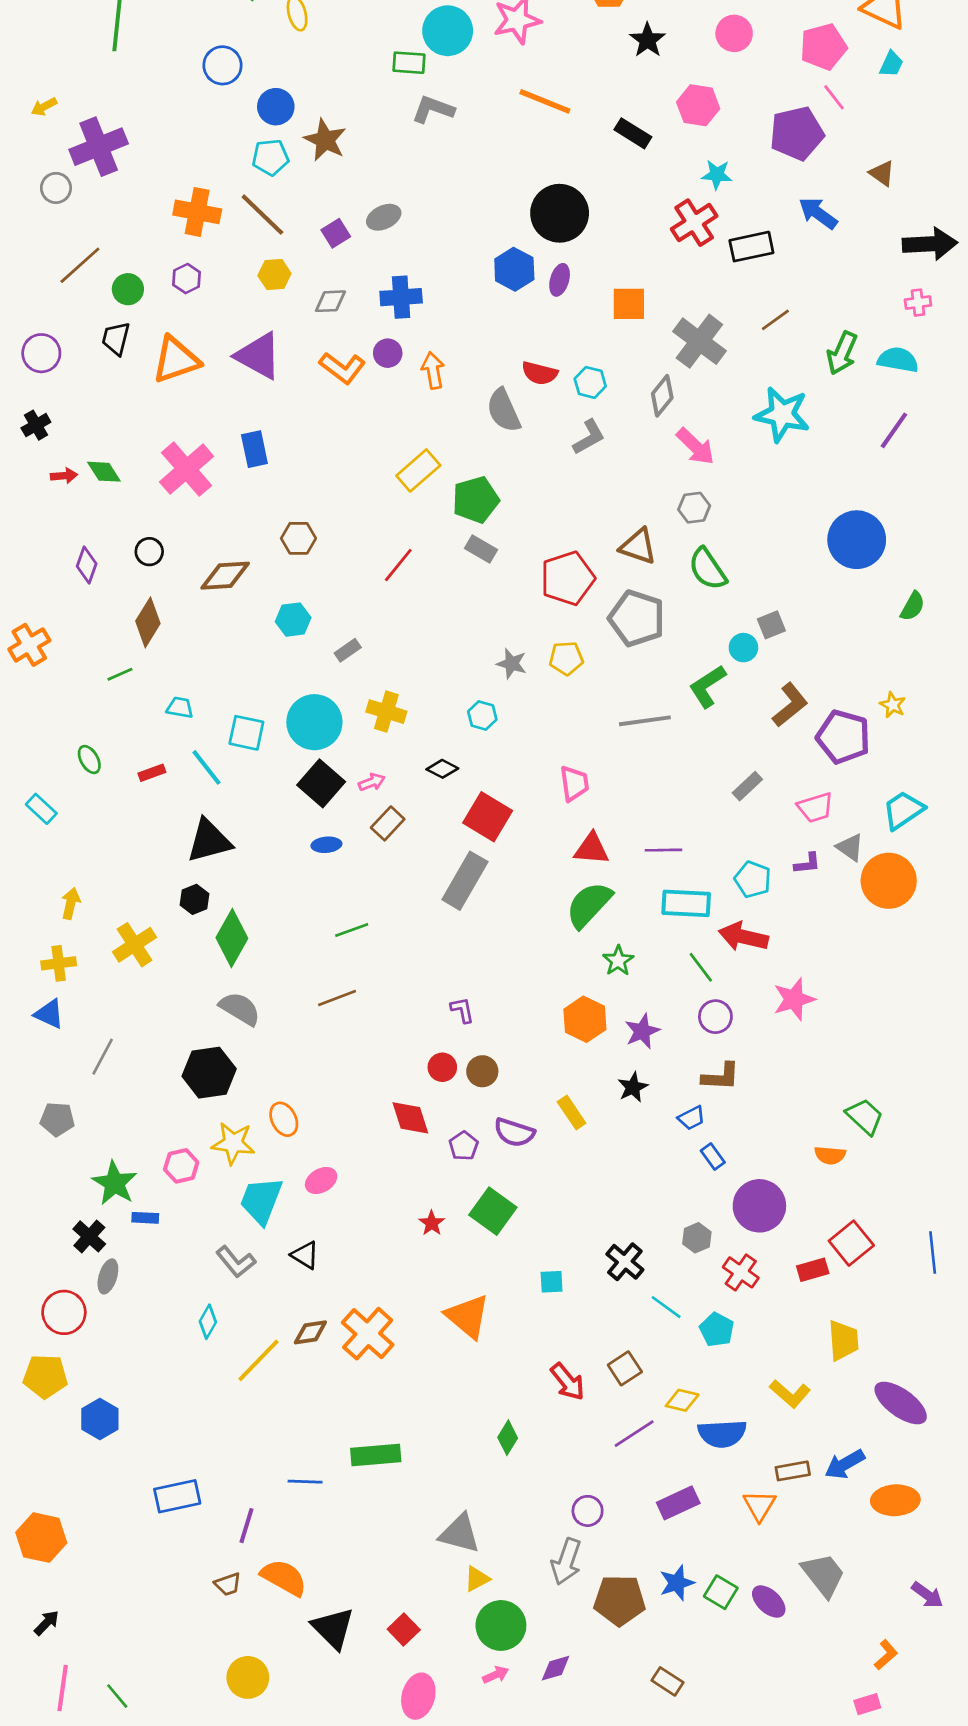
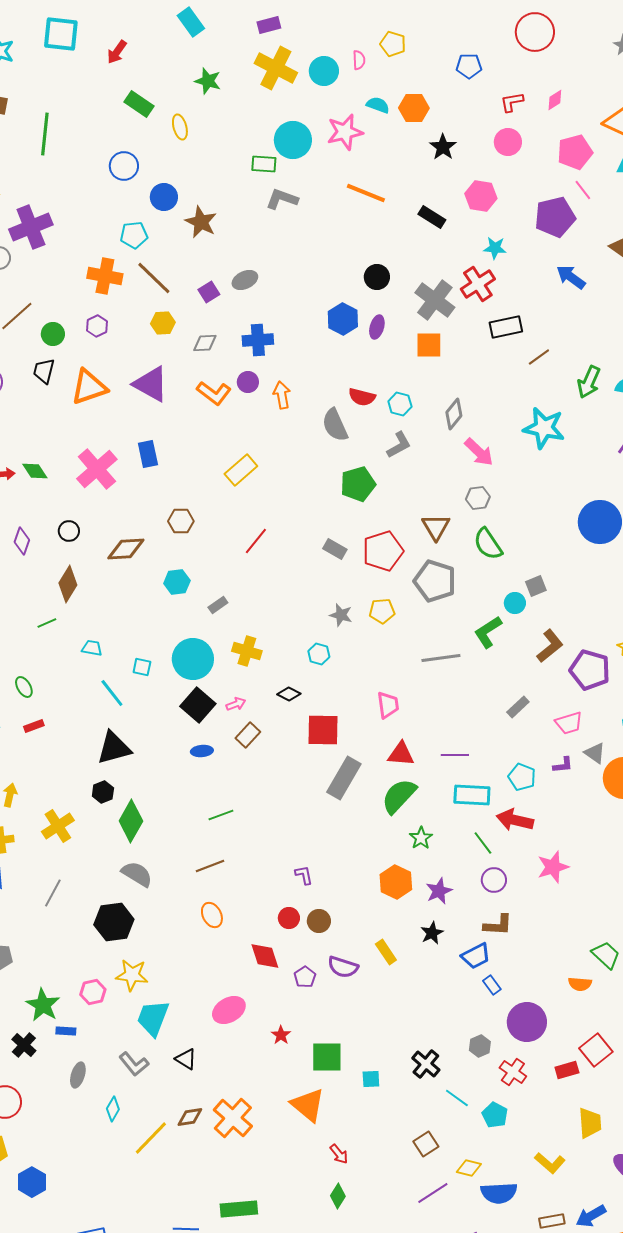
cyan pentagon: (270, 157) -> (134, 235), moved
black circle: (560, 213) -> (377, 277), size x0.6
black rectangle: (751, 247) -> (506, 327), moved
gray cross: (699, 341) -> (435, 300), moved
yellow rectangle: (418, 470) -> (241, 470), moved
green pentagon: (476, 500) -> (358, 484), moved
brown triangle: (638, 546) -> (436, 527), turned 40
gray rectangle: (481, 549) -> (335, 549), moved
cyan square: (246, 733) -> (142, 667), size x0.7
red rectangle: (152, 773) -> (34, 726), moved
red square: (488, 817) -> (323, 730), turned -30
gray rectangle: (465, 881) -> (344, 778), moved
gray line: (103, 1057) -> (53, 893), moved
blue trapezoid: (691, 1118) -> (476, 956), size x1.4
orange ellipse: (284, 1119) -> (212, 915), moved
pink ellipse: (321, 1181) -> (229, 1010), moved, size x1.4
green square: (493, 1211) -> (327, 1057), moved, turned -36
gray ellipse: (108, 1276) -> (78, 1075), moved
red arrow: (568, 1382) -> (339, 1154), moved, size x0.7

